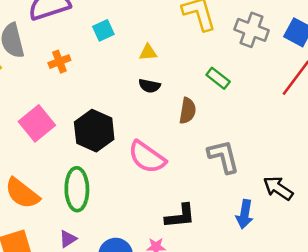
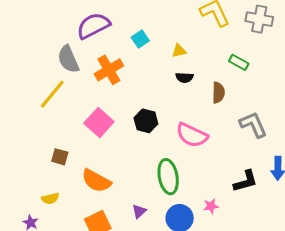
orange cross: (59, 62) -> (109, 70), size x1.6
black hexagon: (94, 131) -> (146, 121), size x0.7
green ellipse: (77, 189) -> (168, 177), moved
black L-shape: (180, 216) -> (246, 181), moved

